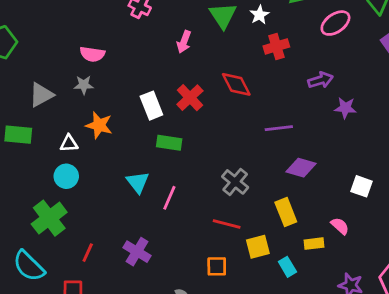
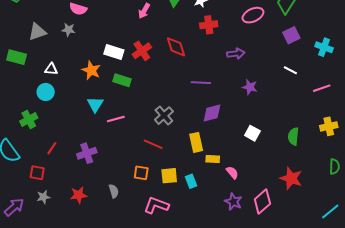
white rectangle: (151, 106) -> (114, 52), turned -60
purple star: (345, 108) -> (250, 87), moved
orange star: (99, 125) -> (91, 70), moved
purple diamond: (301, 168) -> (212, 113), turned -40
pink line: (169, 198) -> (116, 119), turned 42
green cross: (49, 218) -> (29, 119), size x0.7
pink semicircle: (340, 226) -> (232, 173), moved
yellow rectangle: (314, 244) -> (213, 159), moved
yellow square: (258, 247) -> (169, 176), moved
purple cross: (137, 252) -> (87, 153), turned 30

